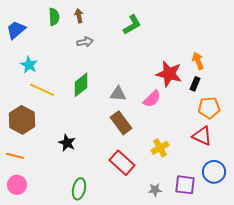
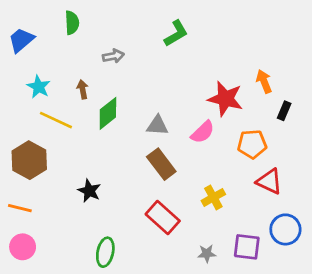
brown arrow: (79, 16) -> (83, 89), moved
black rectangle: (195, 84) -> (284, 111), moved
orange pentagon: (209, 108) -> (252, 144), moved

